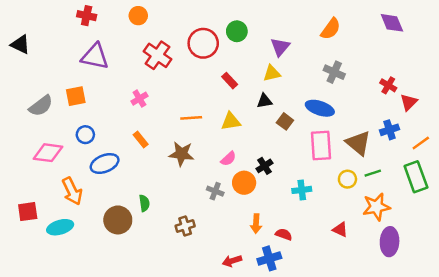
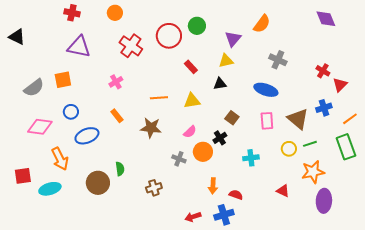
orange semicircle: (331, 29) -> (262, 24), moved
brown square: (285, 121) -> (232, 118), moved
pink rectangle: (321, 145) -> (267, 121), size x0.7

